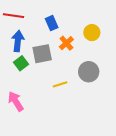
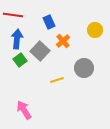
yellow circle: (92, 33) -> (95, 30), moved
gray square: (42, 54) -> (40, 51), turned -36
pink arrow: (16, 101) -> (24, 110), moved

